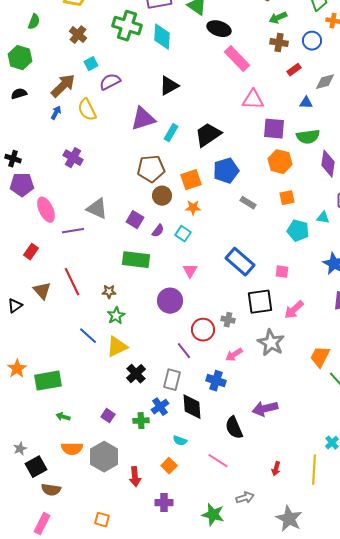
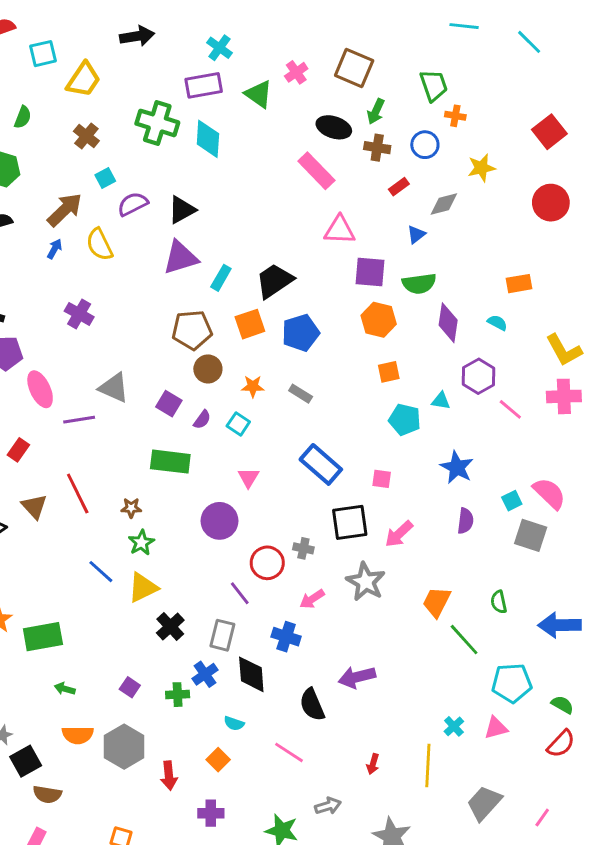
green arrow: (278, 18) -> (376, 111), turned -42
black ellipse: (219, 29) -> (334, 127), moved
black triangle: (169, 86) -> (182, 210), moved
blue triangle: (306, 103) -> (416, 234), turned -40
orange square: (191, 180) -> (250, 324), moved
gray rectangle: (248, 203) -> (301, 394), moved

